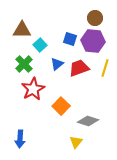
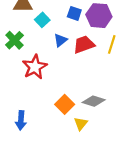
green cross: (24, 64) -> (14, 40), moved
orange square: (61, 106) -> (65, 104), moved

